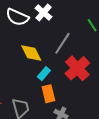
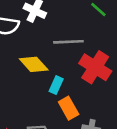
gray line: (62, 43) -> (68, 42), turned 70

